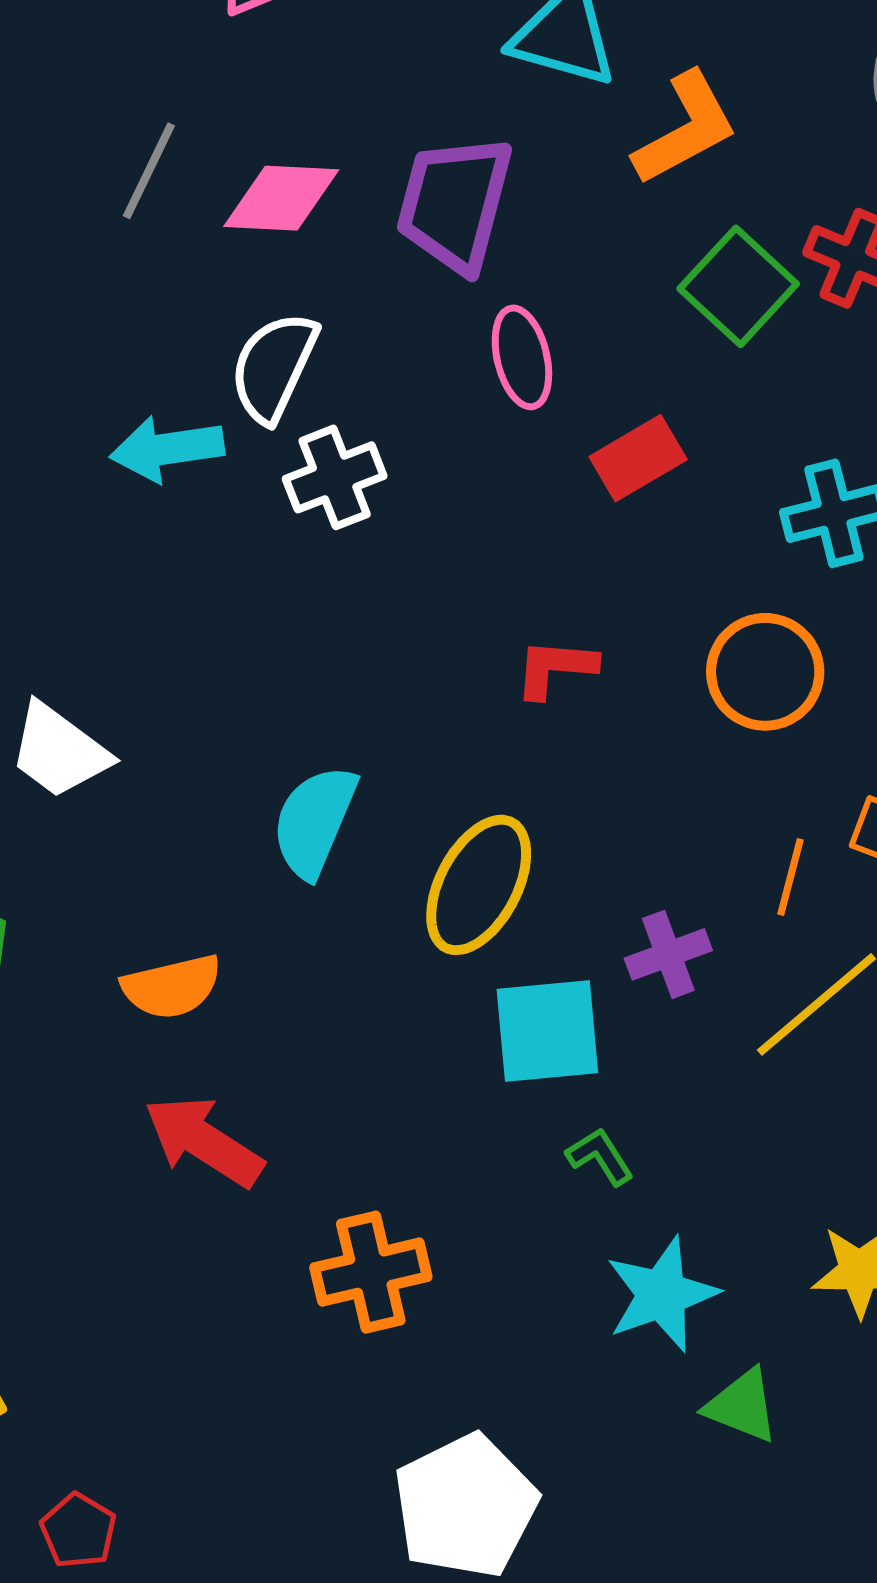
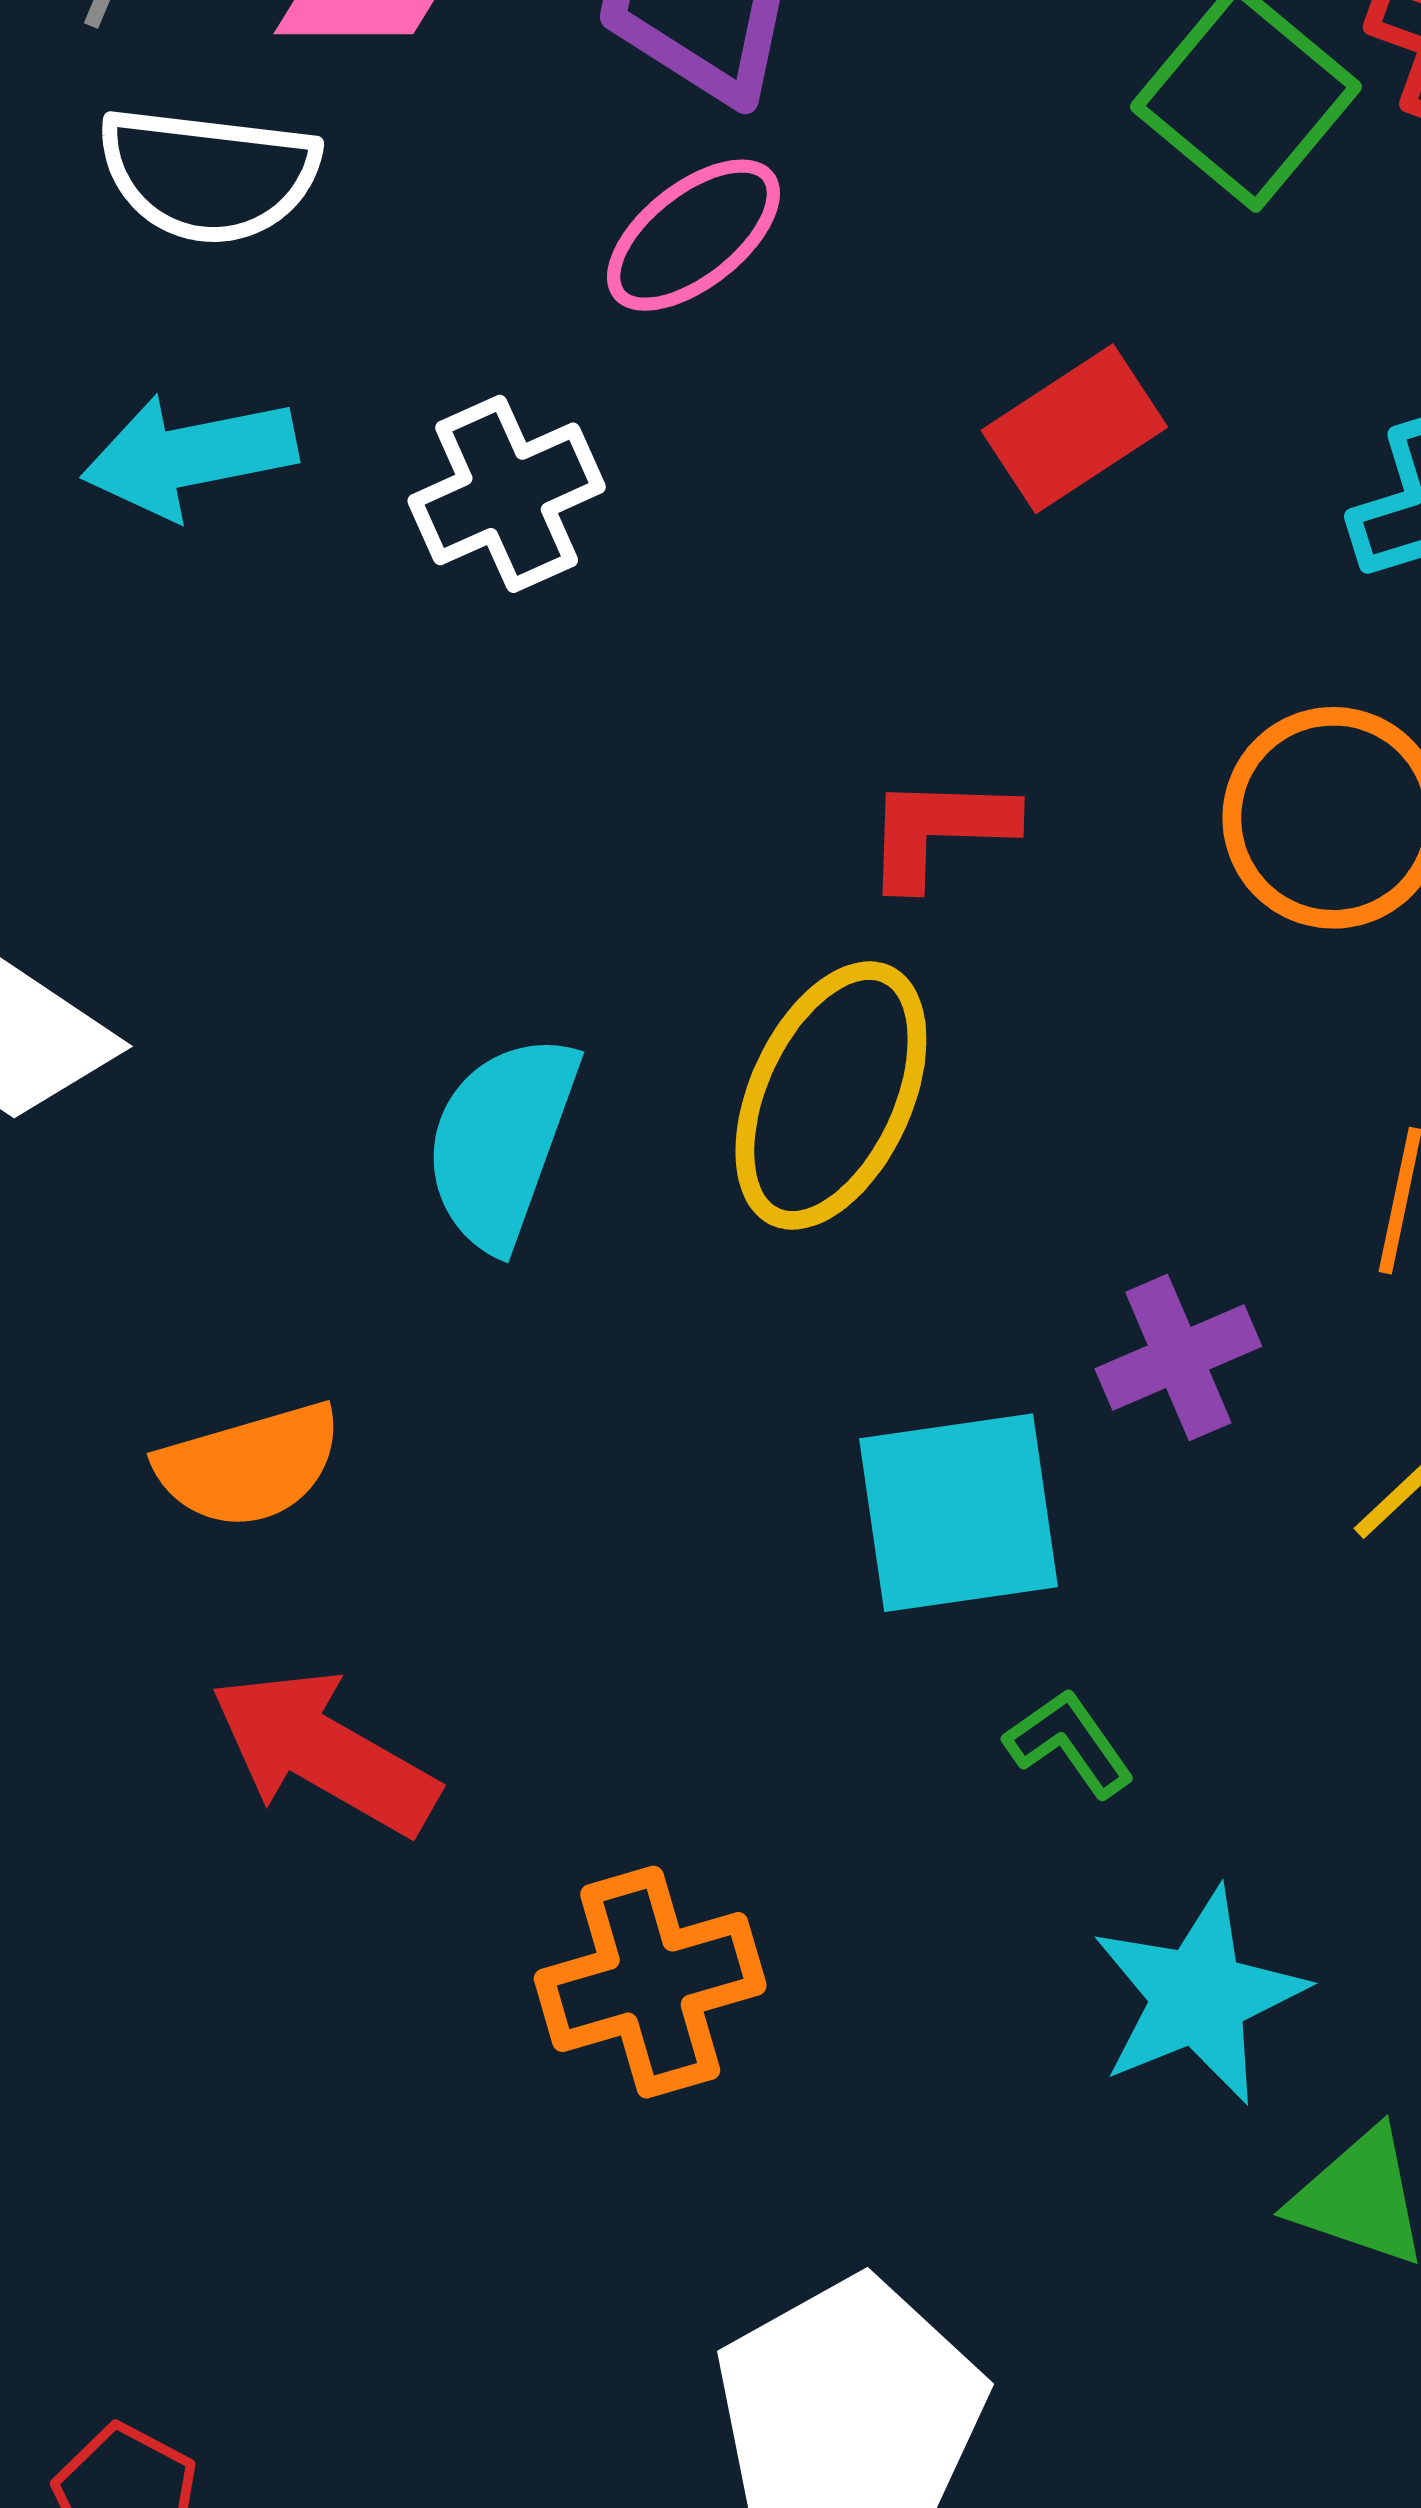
pink ellipse: (522, 357) -> (693, 235), moved, turned 68
white semicircle: (274, 367) -> (208, 175), moved, turned -105
yellow ellipse: (479, 885) -> (831, 1095), moved

